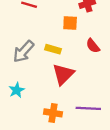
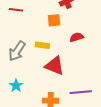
red semicircle: (93, 46) -> (77, 37), turned 120
red triangle: (63, 74) -> (55, 66), turned -45

